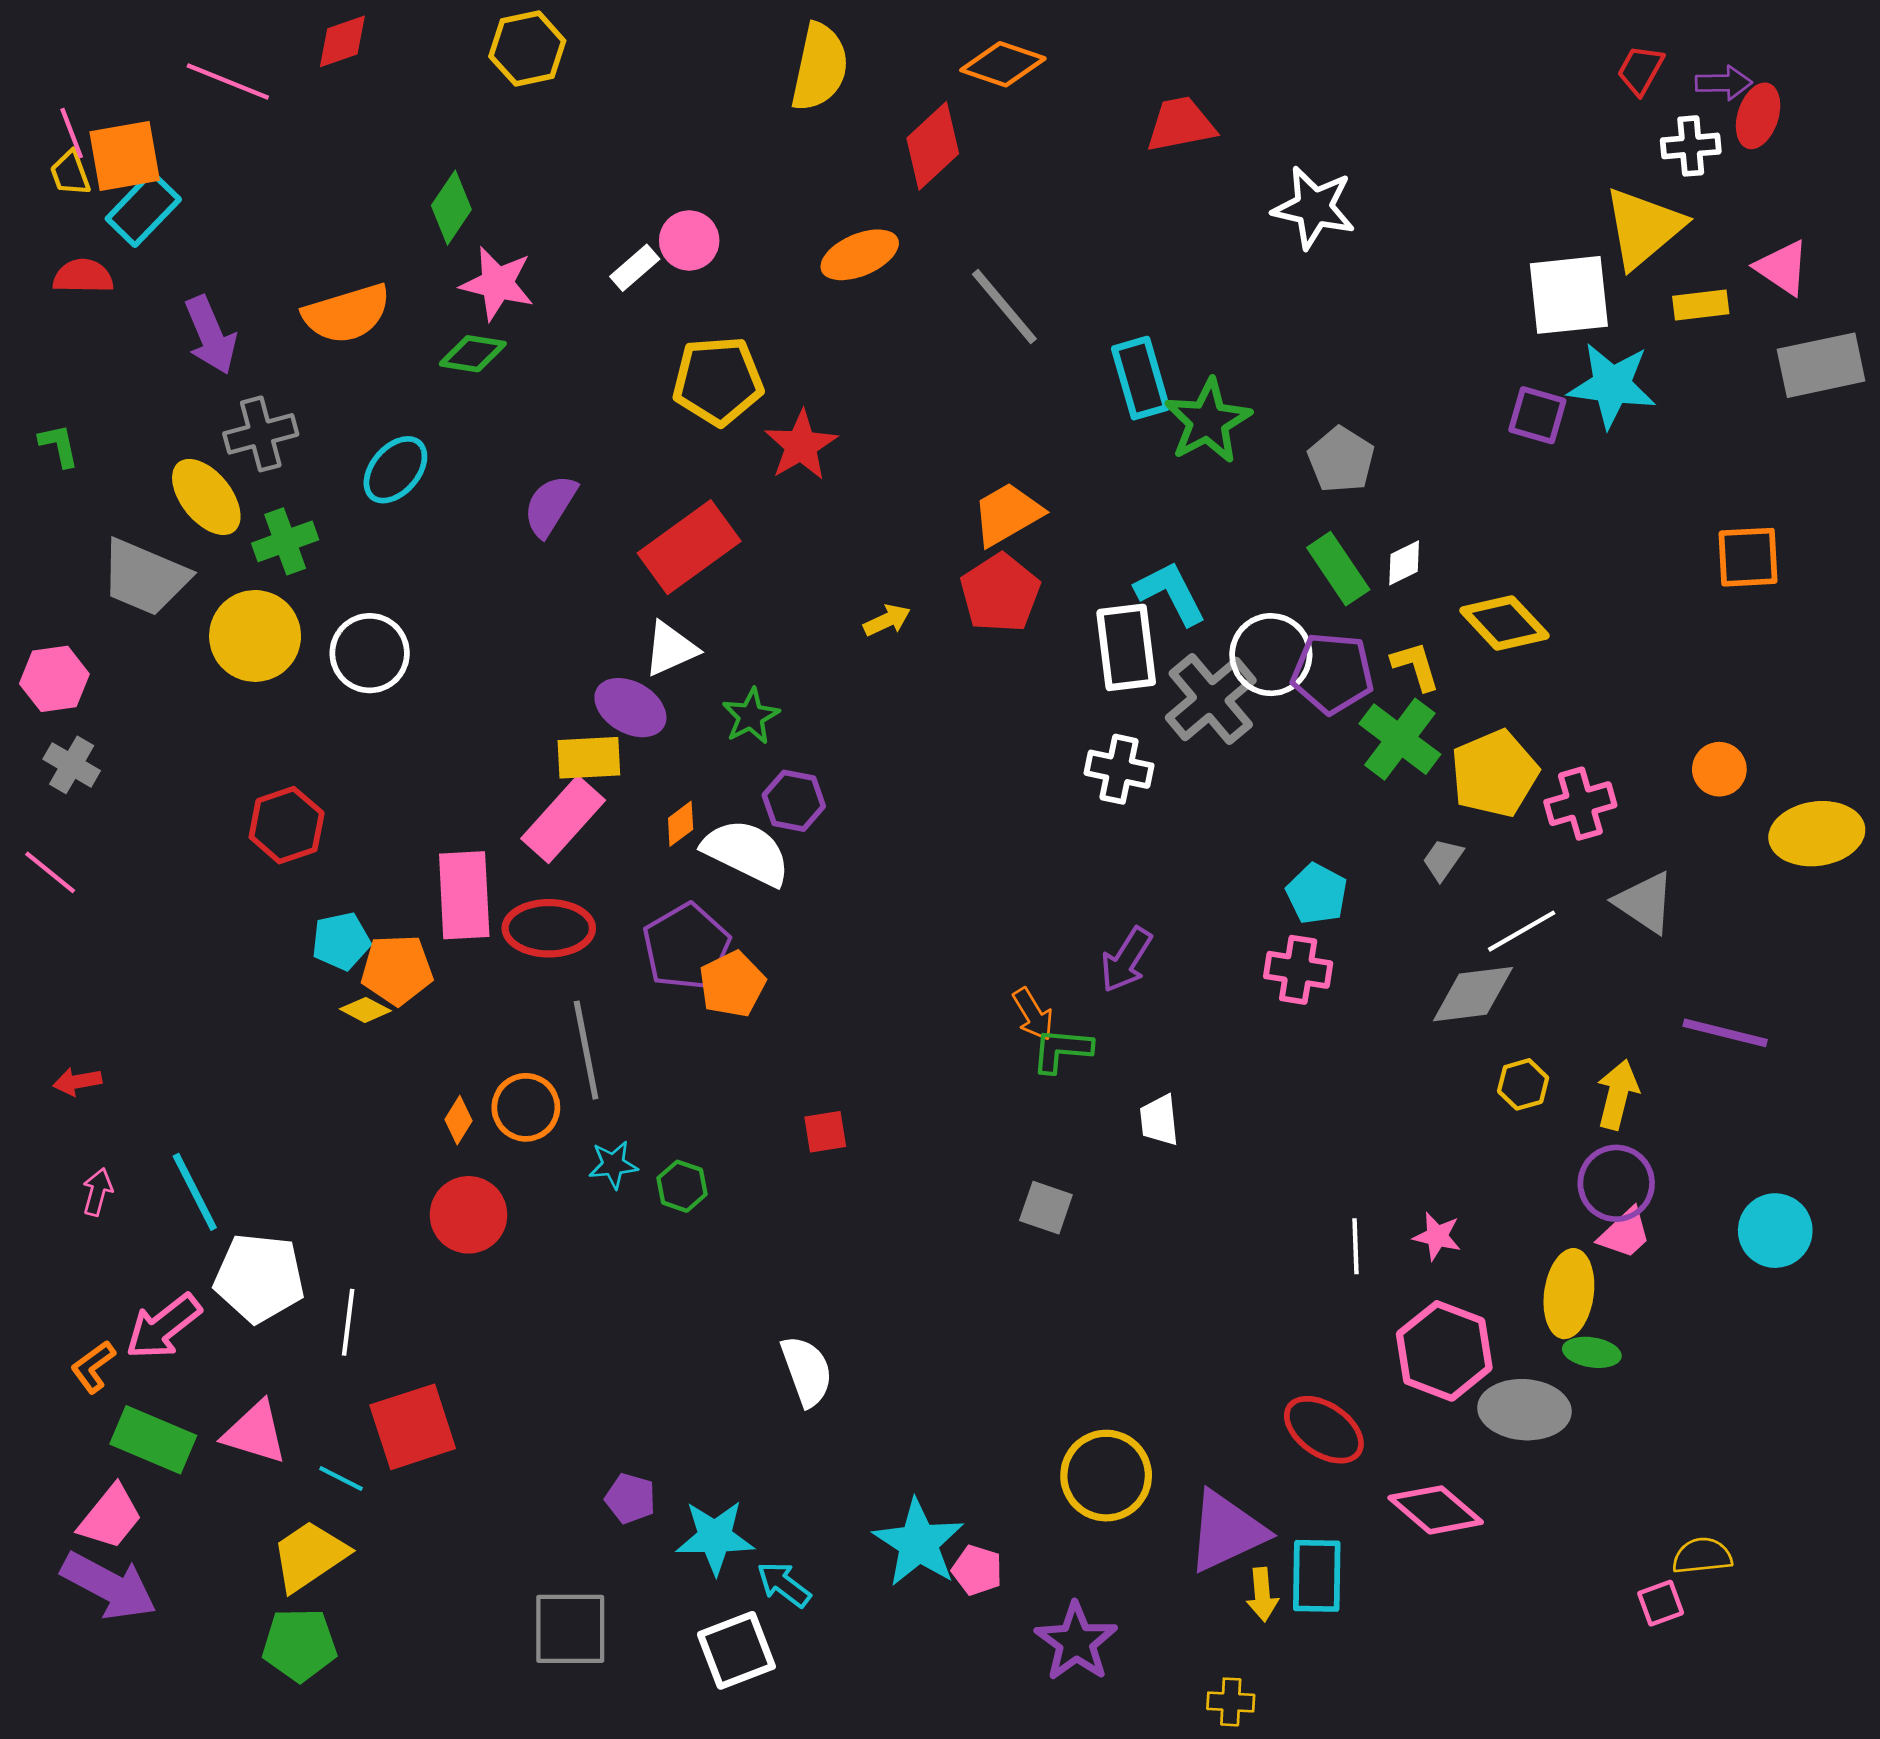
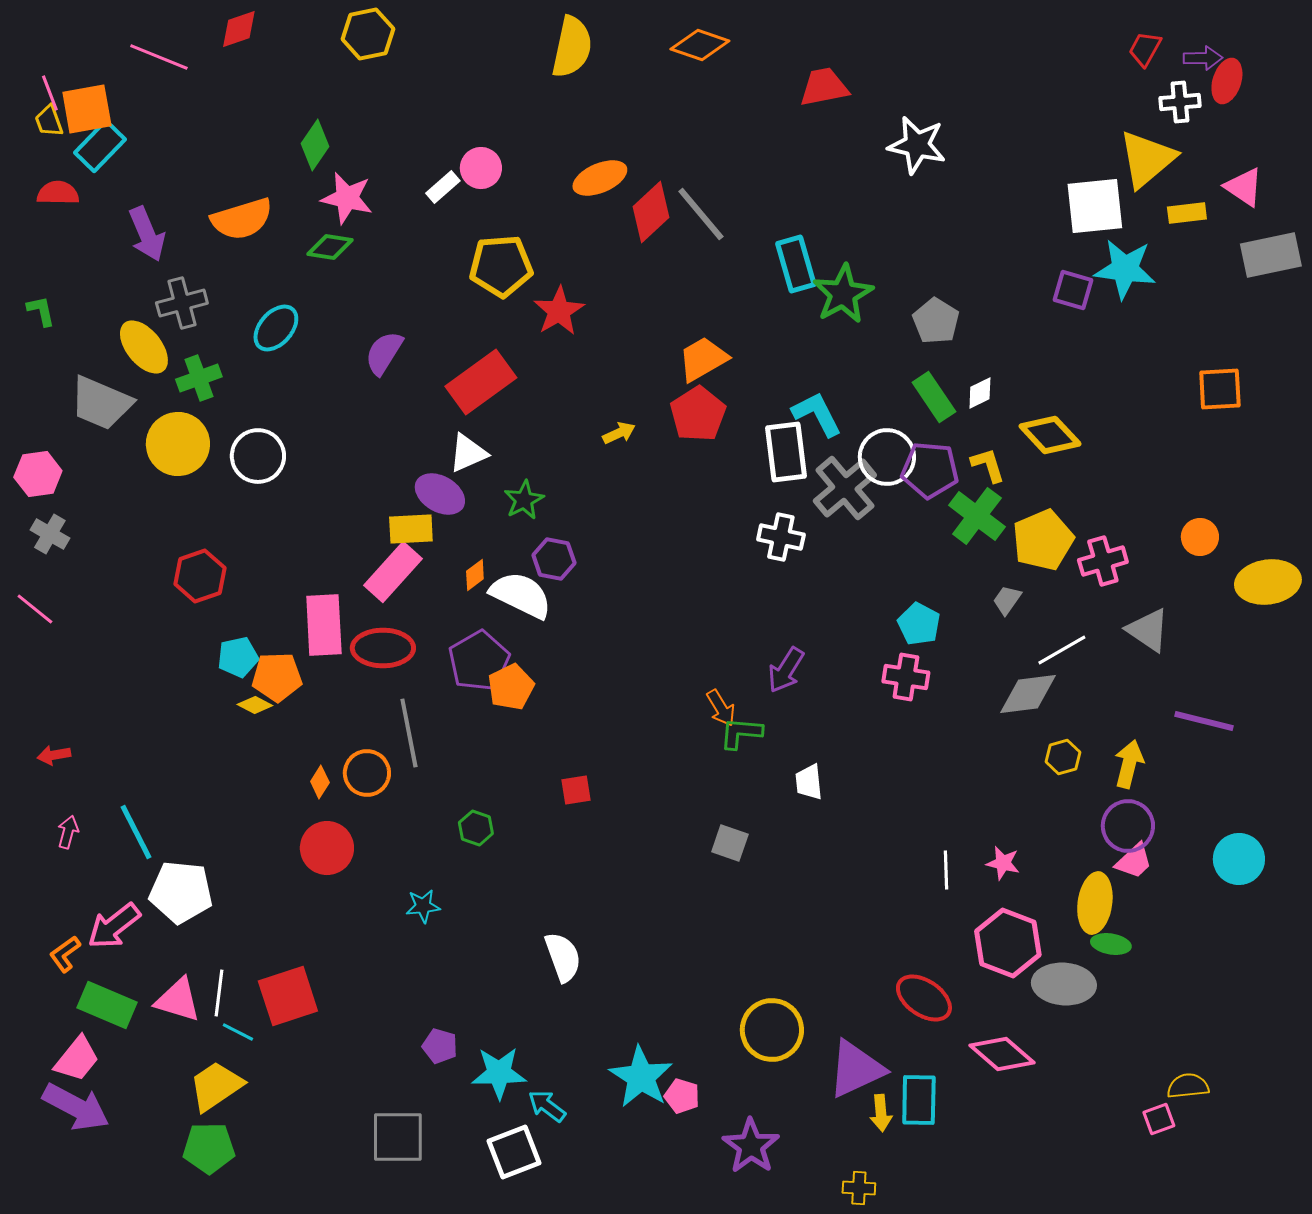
red diamond: (933, 146) -> (651, 212), moved
cyan star: (613, 1165) -> (423, 906), moved
white line: (348, 1322) -> (219, 993), moved

